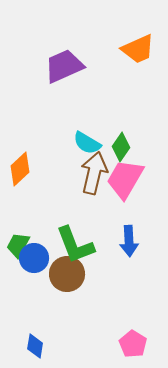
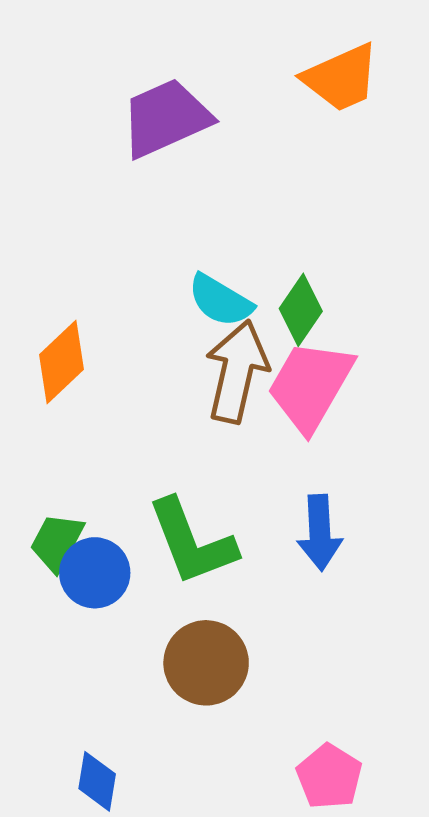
brown circle: (67, 274) -> (206, 663), moved

